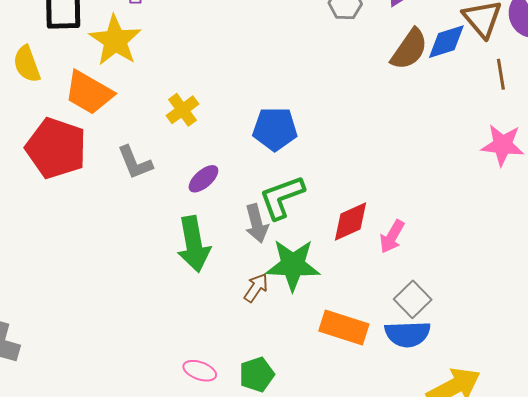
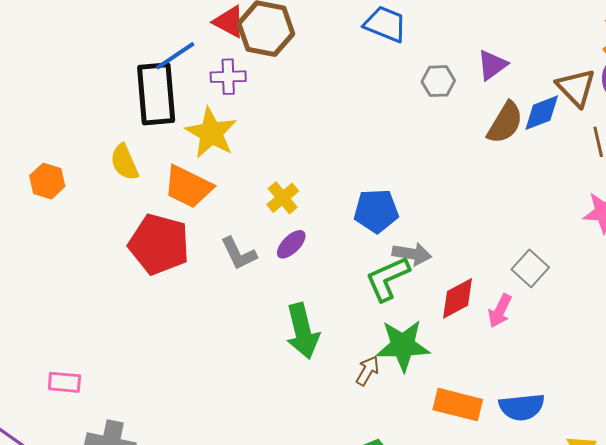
purple ellipse: (203, 179) -> (291, 244), moved
gray arrow: (257, 223) -> (412, 254), moved, turned -63
gray square: (413, 299) -> (530, 268), moved

